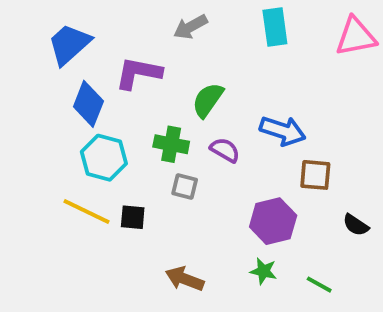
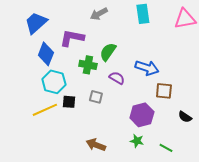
green cross: (171, 144) -> (88, 65), moved
yellow line: (87, 212) -> (45, 110), turned -50
black square: (133, 217) -> (69, 102), moved

